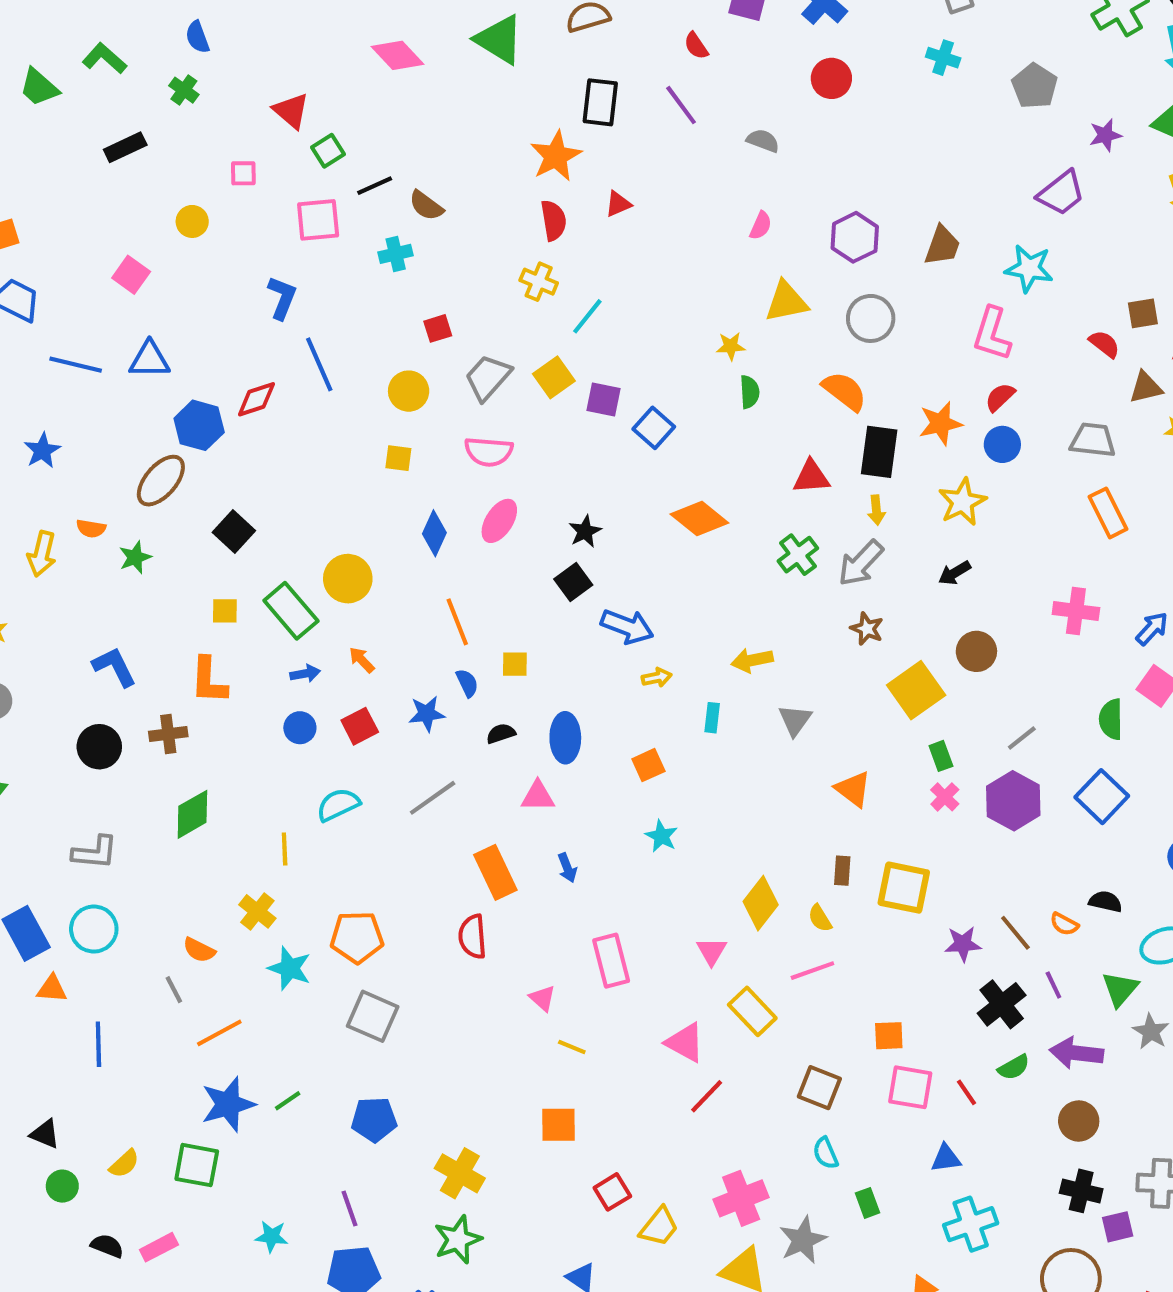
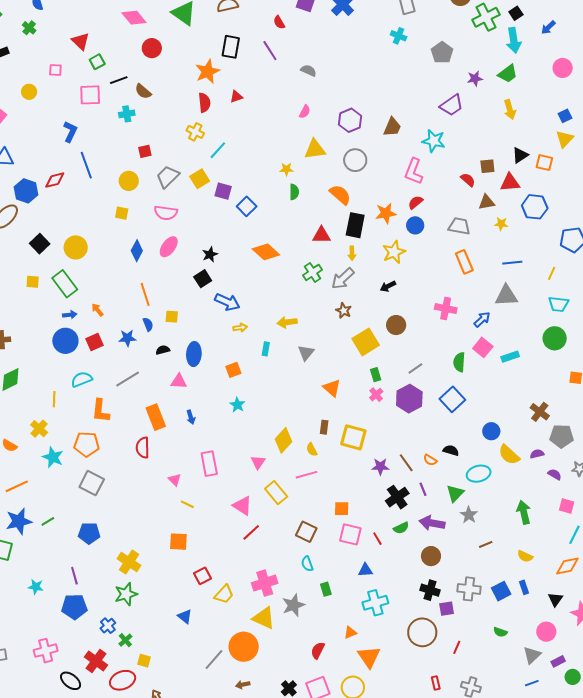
red circle: (831, 78) -> (152, 48), moved
yellow circle: (348, 579) -> (76, 247), moved
orange L-shape: (209, 681) -> (101, 411), moved
blue circle: (300, 728) -> (65, 341), size x1.6

